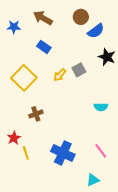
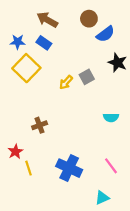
blue star: (14, 27) -> (18, 42), moved
blue rectangle: (44, 47) -> (44, 43), moved
yellow square: (24, 78) -> (26, 68), moved

